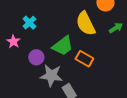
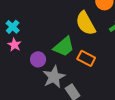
cyan cross: (29, 23) -> (13, 27), moved
gray star: (51, 75) -> (54, 77), turned -30

